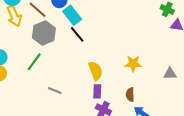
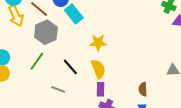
black line: (77, 34) -> (70, 67), moved
yellow star: (133, 64) -> (98, 43), moved
brown semicircle: (130, 95) -> (143, 89), moved

